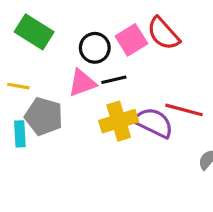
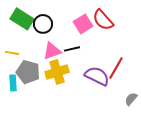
black circle: (95, 48) -> (43, 24), moved
red line: (184, 110) -> (116, 68), turned -75
yellow cross: (119, 121) -> (57, 72), moved

